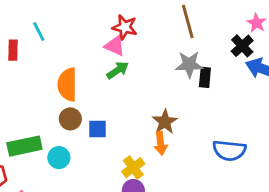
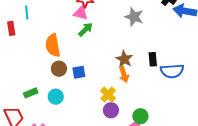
cyan line: (39, 32) -> (27, 12), turned 32
gray star: (189, 64) -> (134, 17), turned 30
black rectangle: (205, 77) -> (153, 59), moved
green rectangle: (24, 146) -> (31, 93), size x0.6

